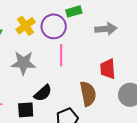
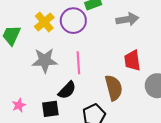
pink line: (61, 55) -> (78, 63), moved

